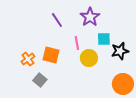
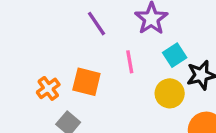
cyan square: (104, 39) -> (175, 55), turned -32
yellow circle: (89, 58) -> (170, 93), moved

